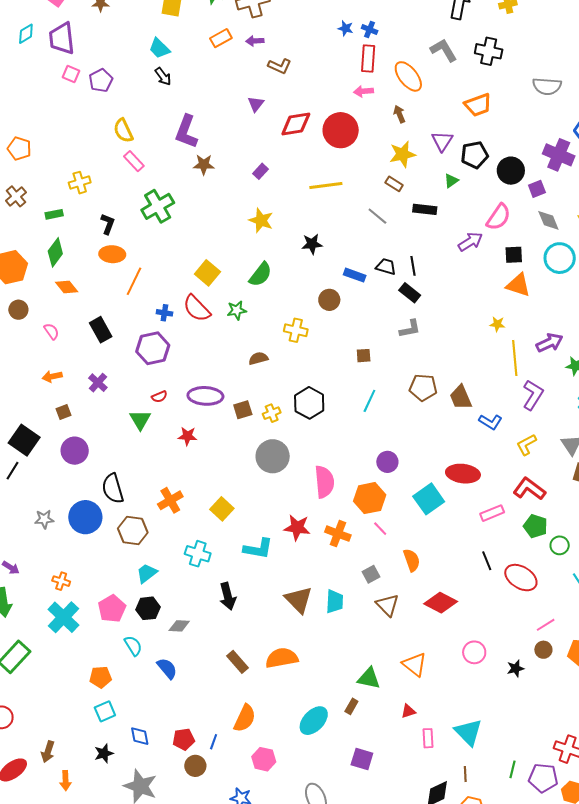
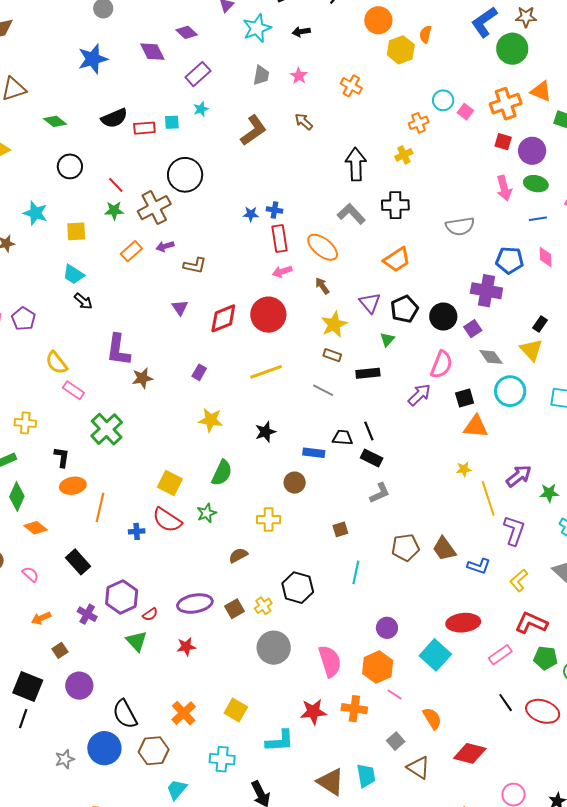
yellow cross: (80, 183) -> (25, 423), turned 35
purple hexagon: (153, 348) -> (122, 597), moved

